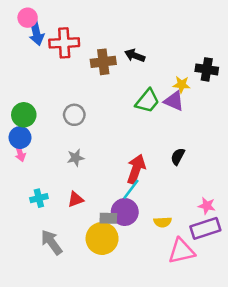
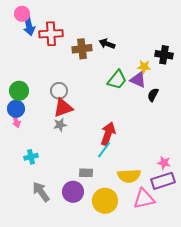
black semicircle: (178, 156) -> (153, 95), moved
red triangle: (76, 199) -> (63, 108), moved, size x1.5
purple circle: (125, 212) -> (73, 192), moved
yellow semicircle: (163, 222) -> (129, 176), size x1.6
yellow circle: (102, 238) -> (105, 201), moved

